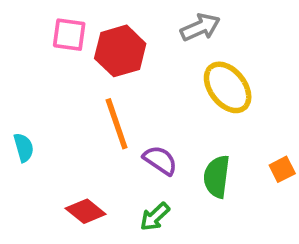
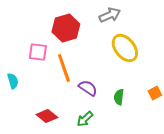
pink square: (69, 35) -> (38, 52), moved
green semicircle: (217, 177) -> (119, 97), size x0.7

